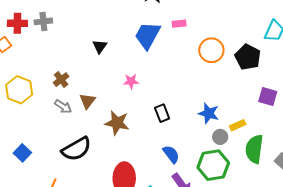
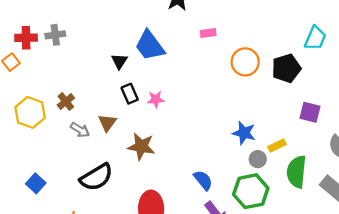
blue trapezoid: (148, 35) -> (150, 46), moved, turned -64
black pentagon: (248, 57) -> (286, 68), turned 30
brown cross: (61, 80) -> (66, 102), moved
black rectangle: (162, 113) -> (130, 94), moved

